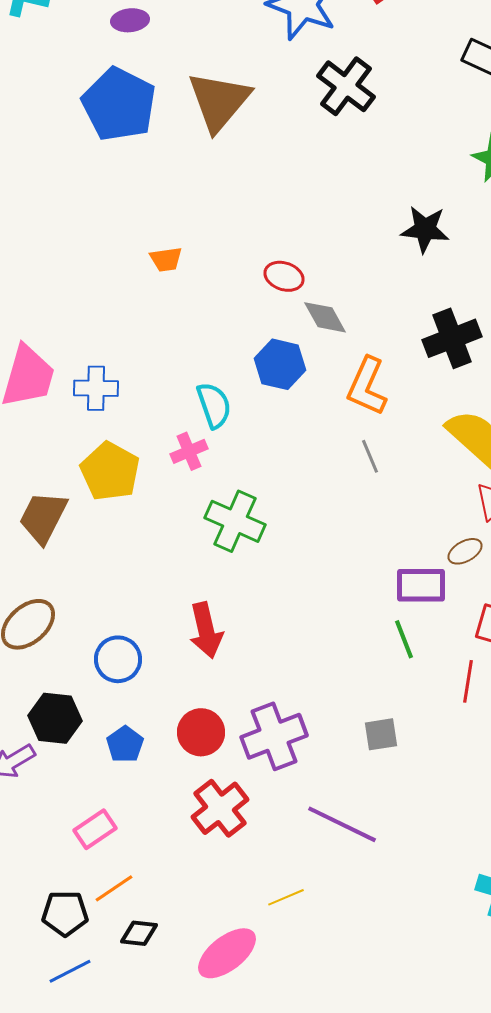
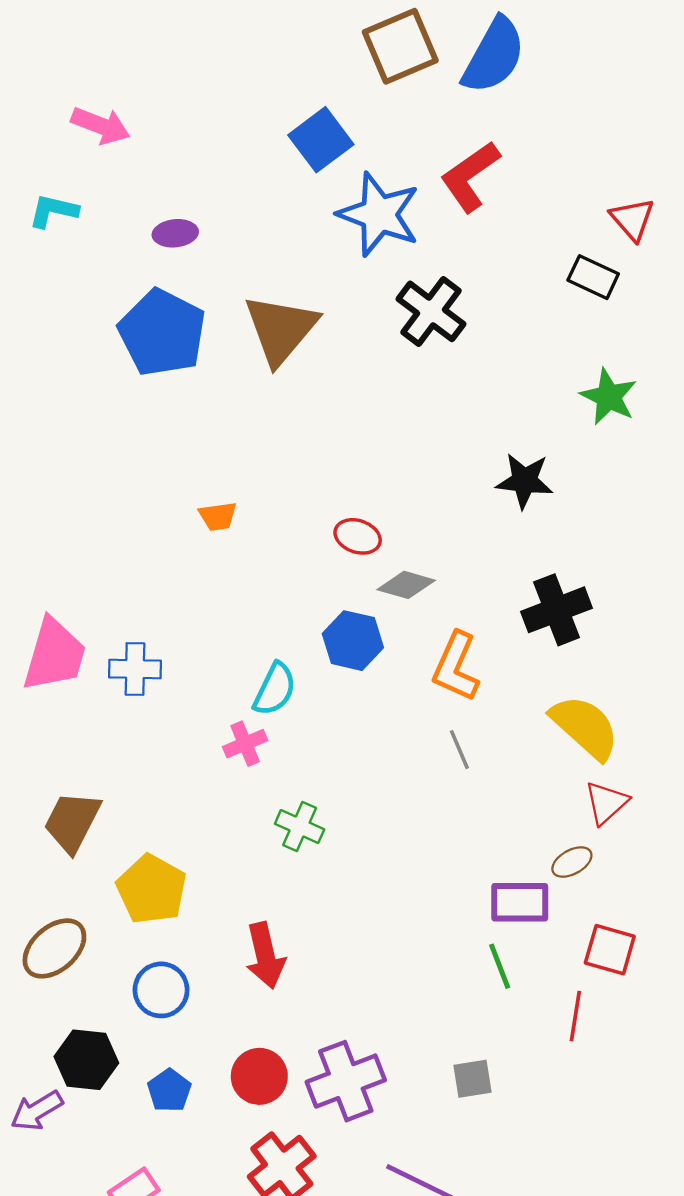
gray diamond: (325, 317) -> (406, 585), turned -45
cyan semicircle: (214, 405) -> (275, 689), turned 45
yellow pentagon: (110, 471) -> (152, 889), moved
green cross: (235, 521) -> (300, 827), size x0.7

